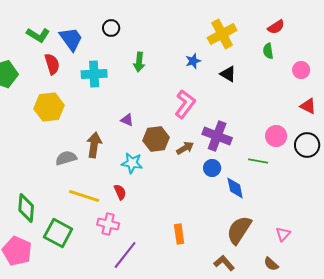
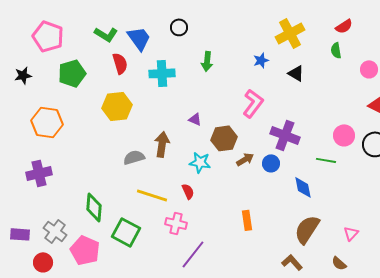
brown arrow: (185, 148) -> (245, 159), moved
blue circle: (212, 168) -> (271, 163), moved
orange rectangle: (179, 234) -> (247, 220), moved

